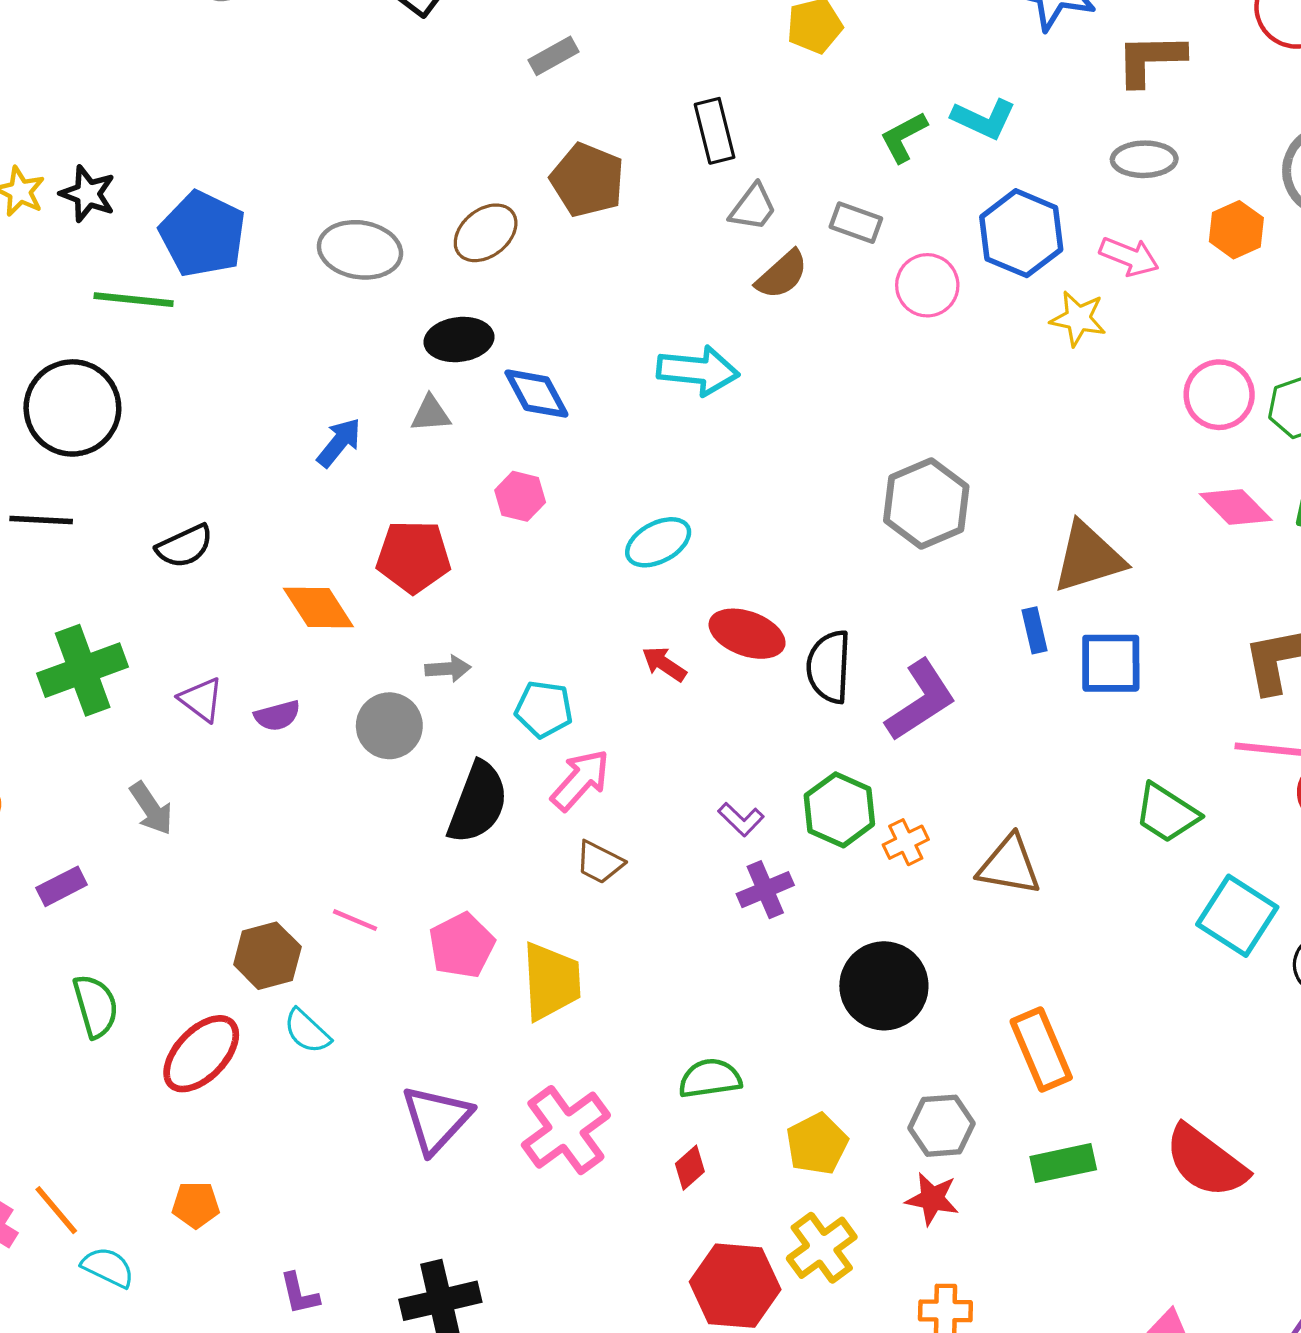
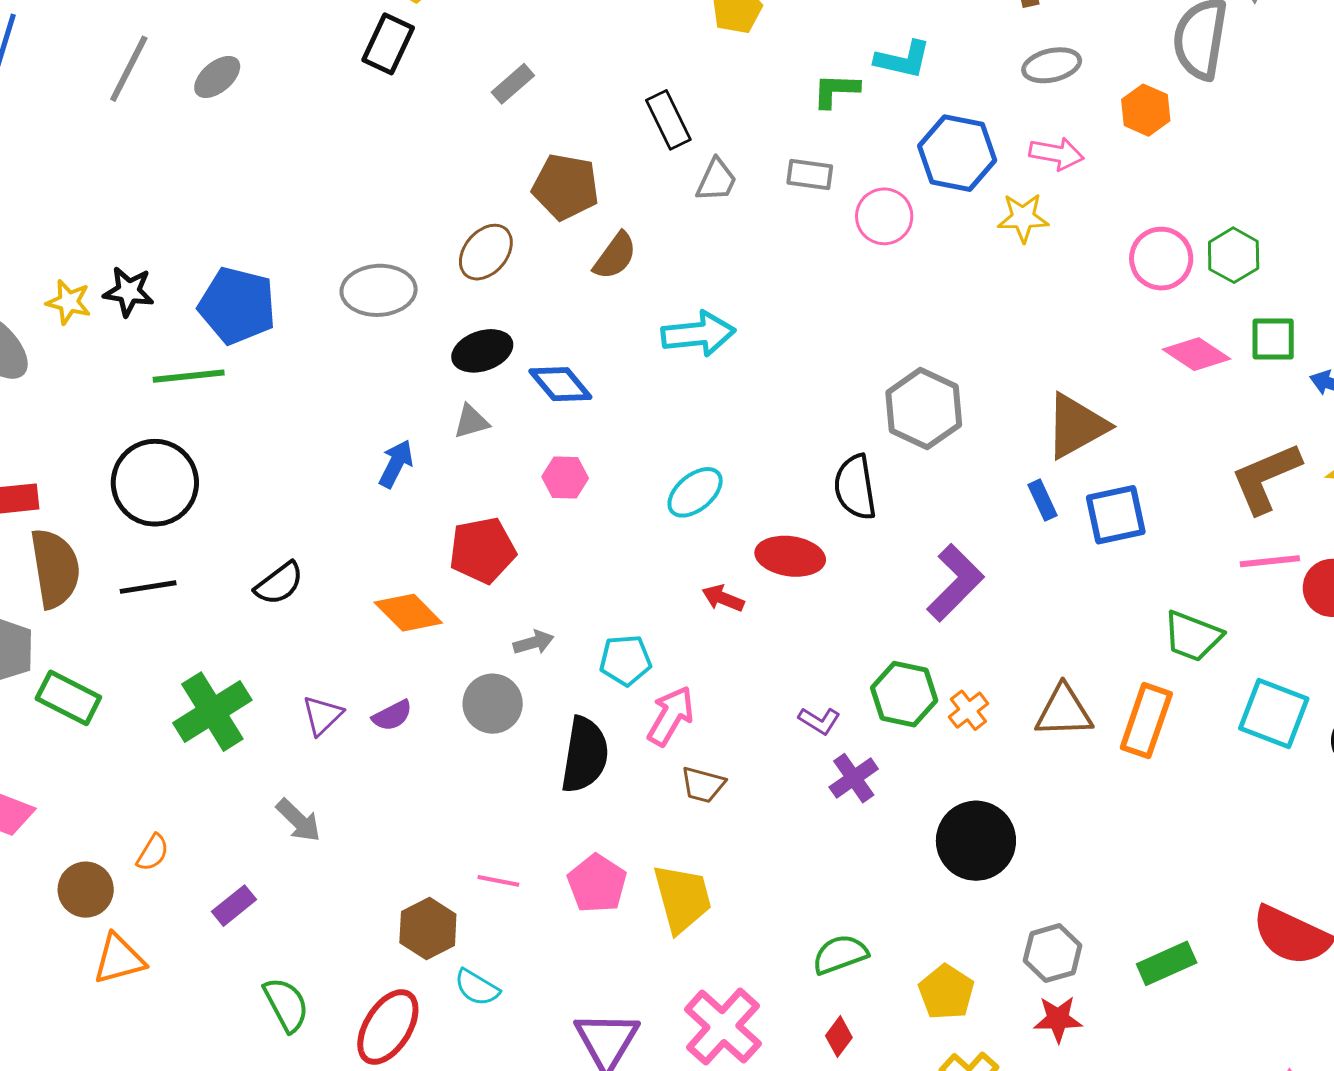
green L-shape: (904, 137) -> (836, 90), turned 42
brown semicircle: (782, 275) -> (615, 256), moved
black semicircle: (829, 667) -> (855, 487), moved
purple triangle: (201, 700) -> (322, 715), turned 51
orange rectangle: (1041, 1049) -> (1146, 721), moved, turned 54

